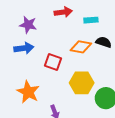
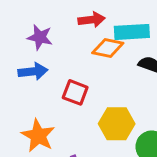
cyan rectangle: (91, 20) -> (132, 32), size x1.6
orange diamond: (81, 47) -> (108, 48), moved

